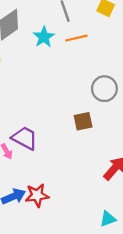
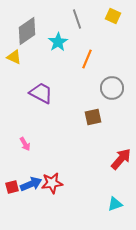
orange line: (76, 38) -> (87, 59), moved, turned -54
purple trapezoid: (25, 138) -> (41, 93), moved

